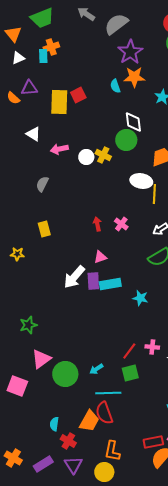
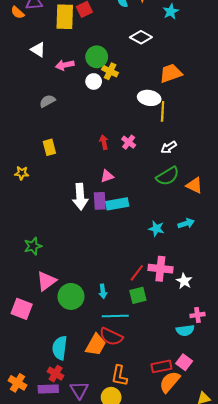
white diamond: (133, 122) -> (141, 37), turned -55
green circle: (126, 140) -> (97, 57), moved
white circle: (86, 157) -> (94, 81), moved
gray semicircle: (42, 184) -> (47, 101), turned 35
white arrow: (74, 277) -> (80, 197), turned -45
cyan star: (140, 298) -> (156, 229), moved
pink cross: (152, 347) -> (160, 269), size x1.6
cyan arrow: (96, 369) -> (103, 291), turned -64
red semicircle: (104, 413) -> (111, 337), turned -45
cyan semicircle: (54, 424) -> (60, 348), size x1.6
red cross: (68, 441) -> (56, 374), moved
purple rectangle: (43, 464) -> (48, 389), turned 30

